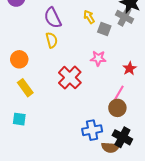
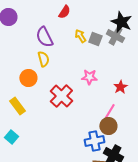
gray square: (104, 29) -> (95, 39), moved
orange circle: (19, 59) -> (28, 78), moved
cyan square: (19, 119) -> (11, 137), turned 32
blue cross: (92, 130) -> (94, 141), moved

